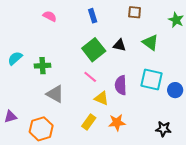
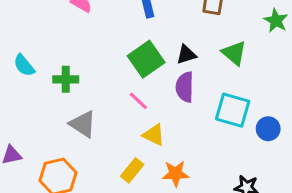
black triangle: (119, 45) -> (186, 55), turned -32
cyan semicircle: (15, 58) -> (24, 65), turned -91
purple semicircle: (121, 85) -> (185, 87), moved

